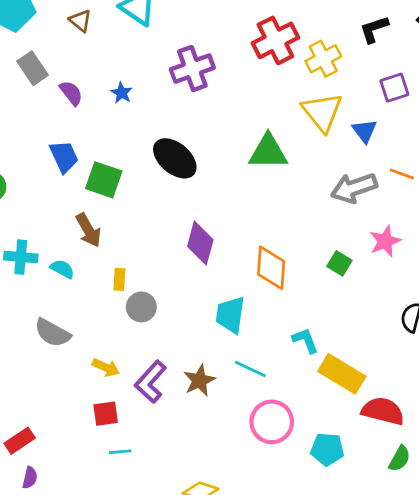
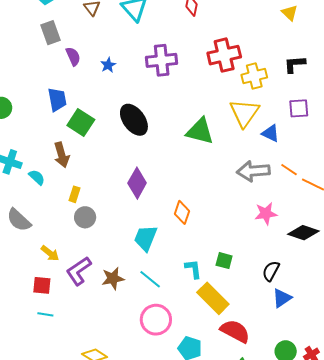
blue triangle: (364, 131) -> (270, 133), turned -42
green square: (339, 263) -> (224, 261), moved, turned -30
orange diamond: (271, 268) -> (182, 212), size x0.7

